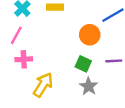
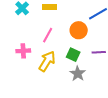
pink line: (16, 35) -> (48, 35), moved
yellow arrow: (43, 85) -> (47, 61), moved

